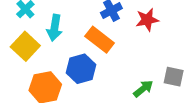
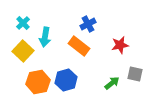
red star: (147, 20) -> (120, 45), moved
blue hexagon: (81, 69) -> (66, 80), moved

